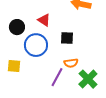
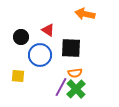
black square: (67, 38) -> (71, 48), size x1.5
green cross: (88, 79) -> (76, 89), moved

